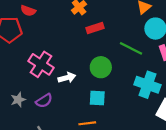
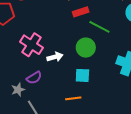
green line: (131, 48) -> (99, 27), moved
gray star: (18, 100) -> (18, 90), moved

